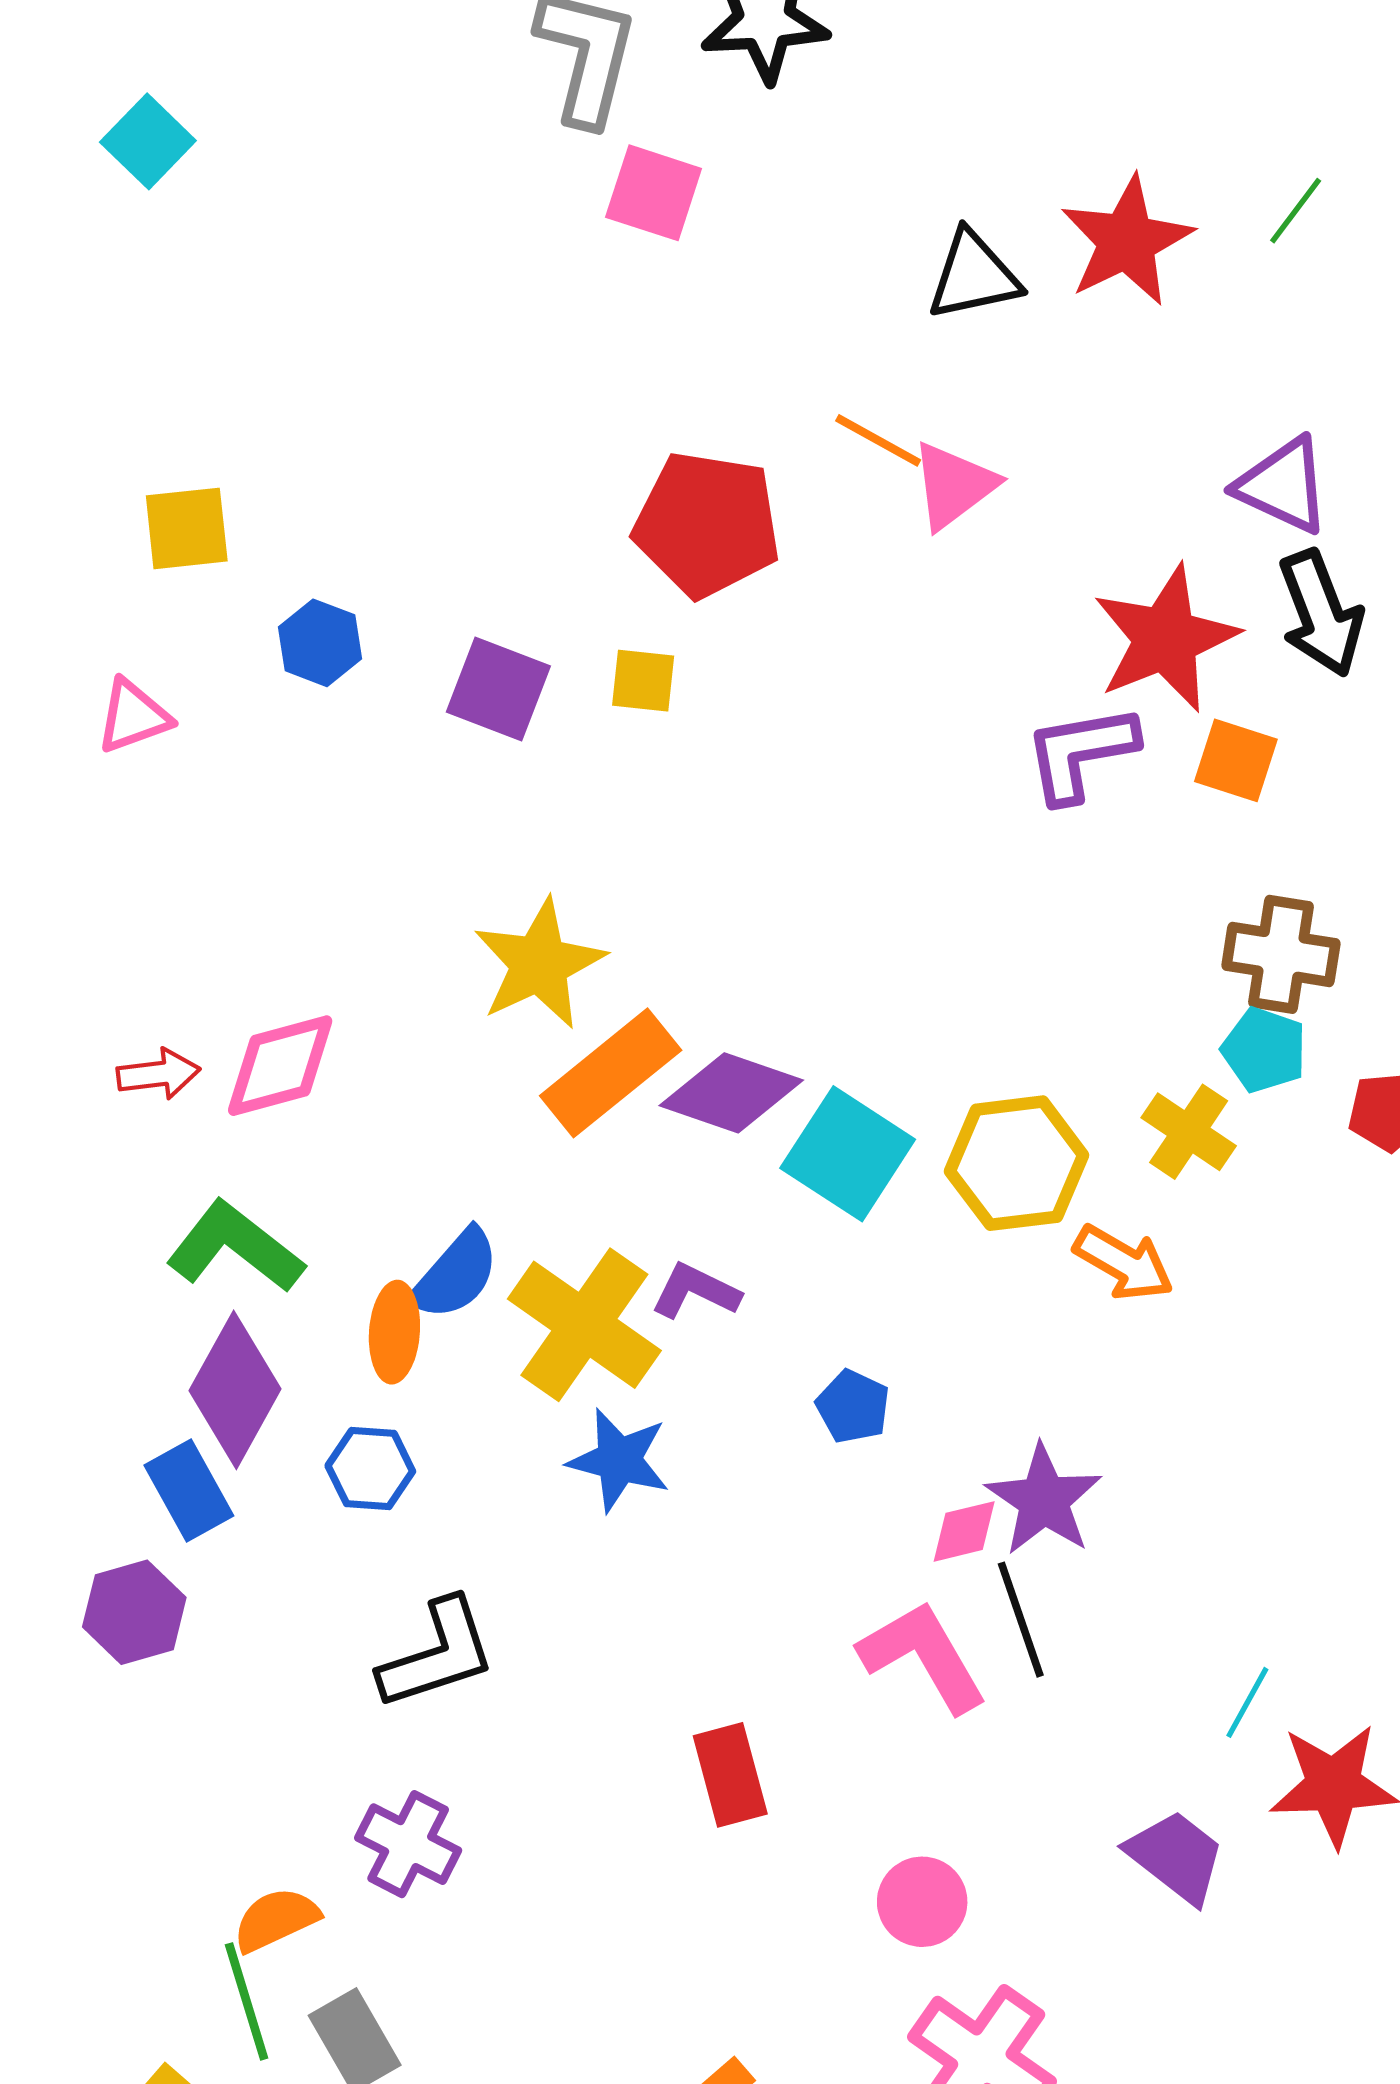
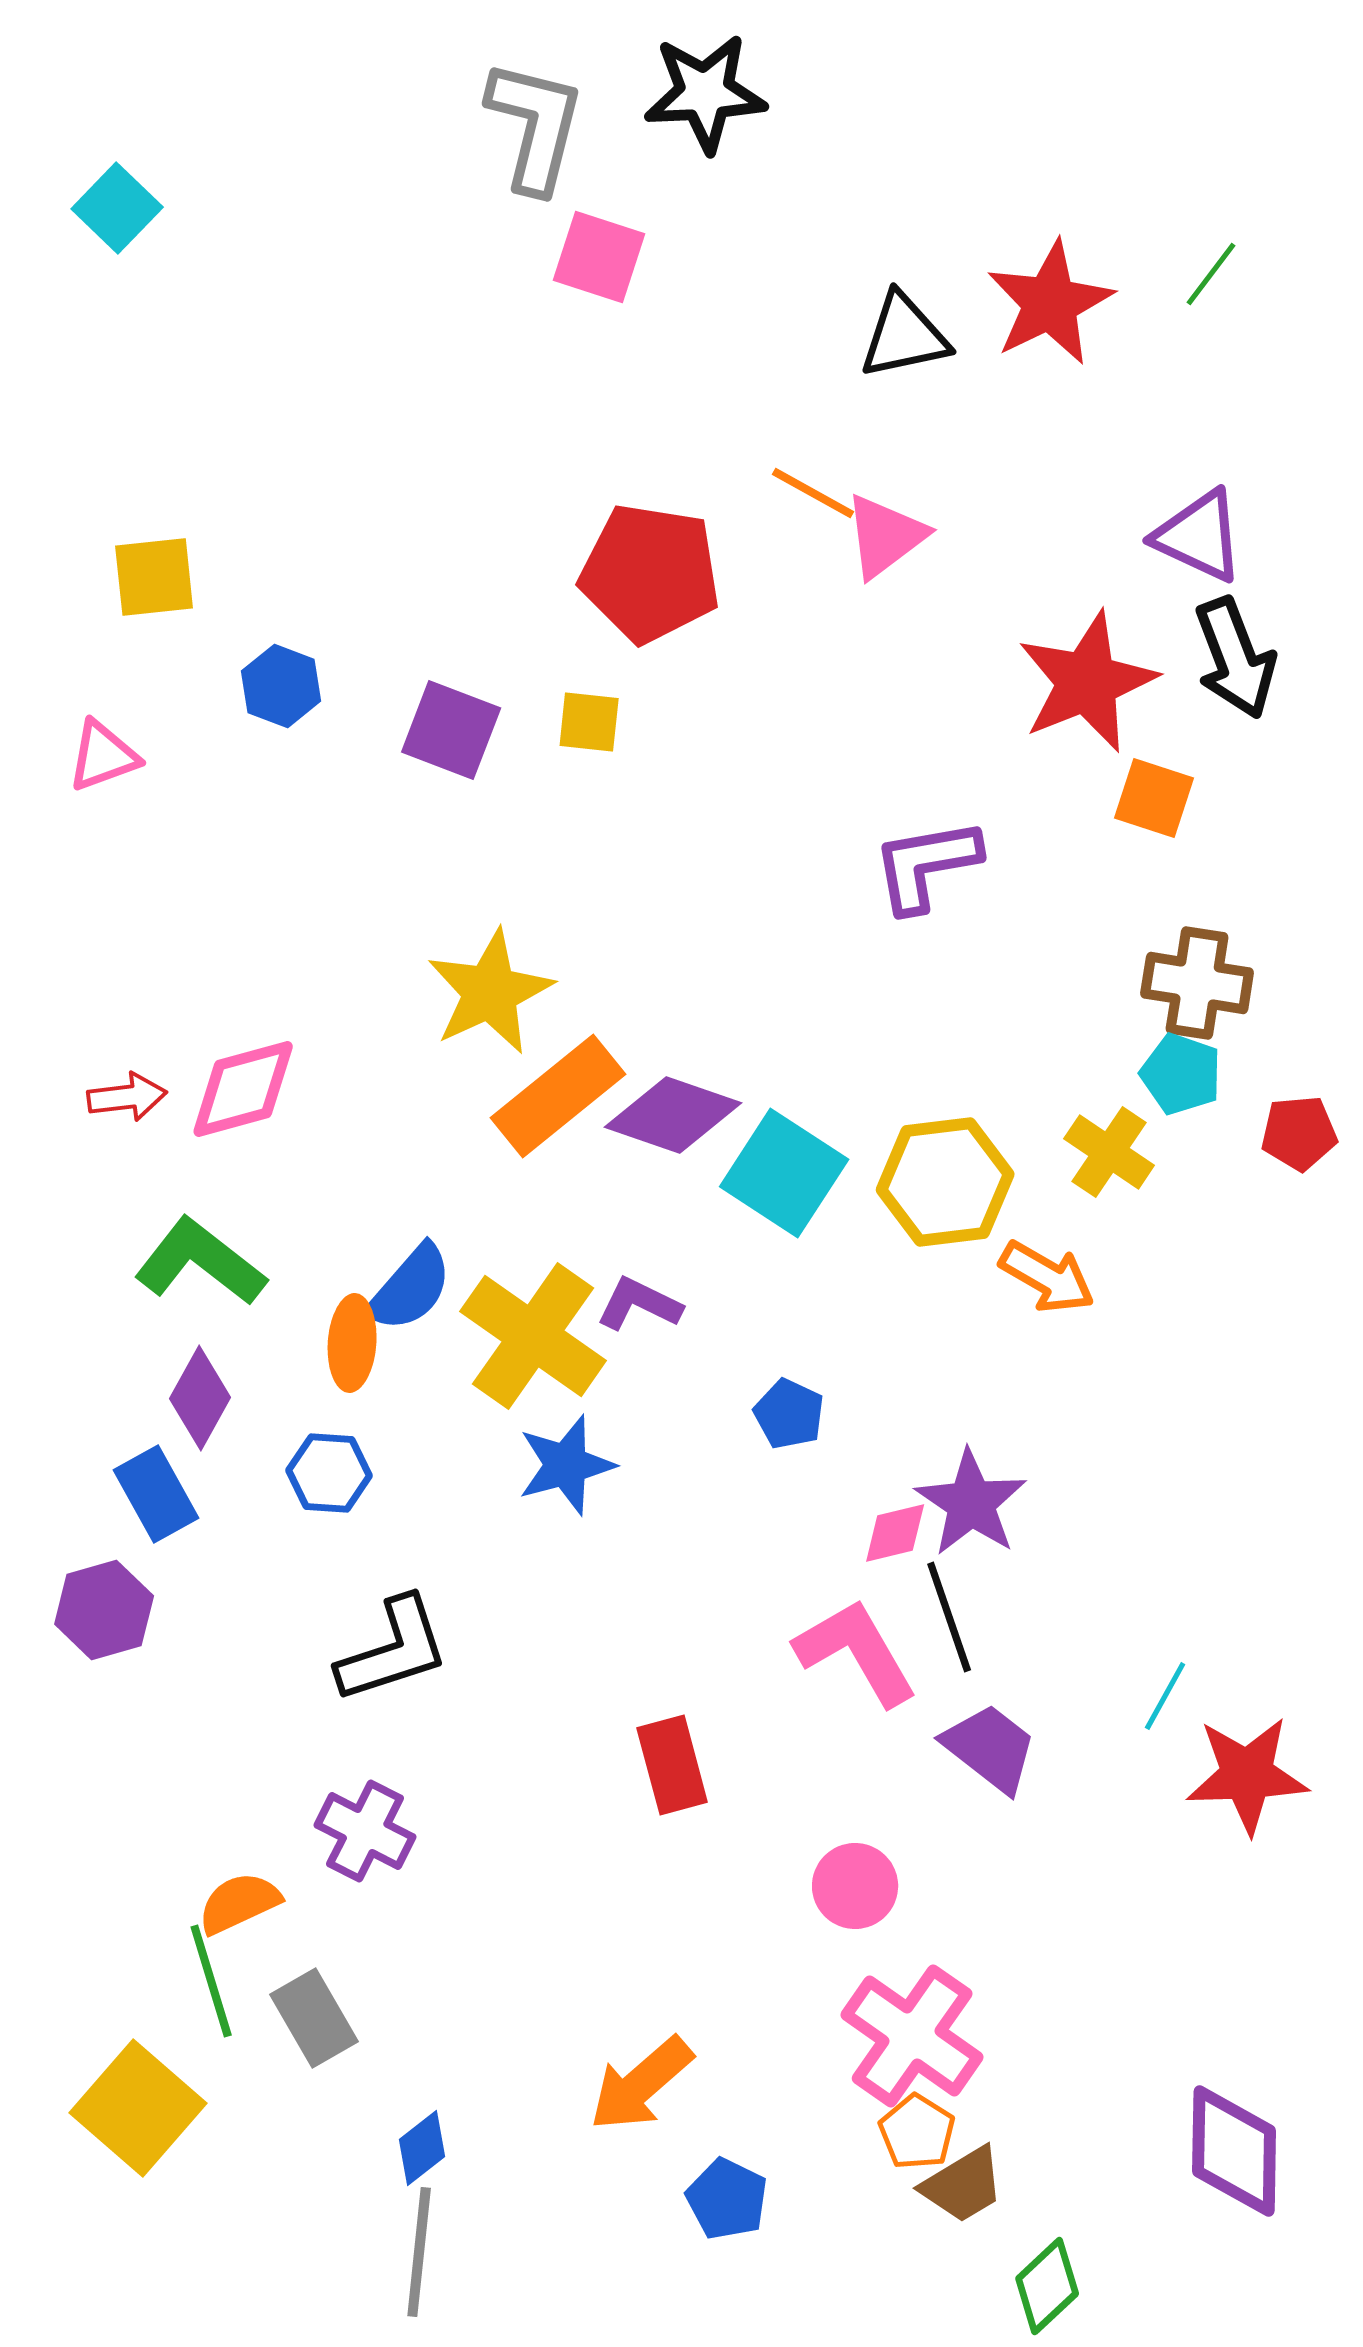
purple L-shape: (1081, 753) -> (926, 865), moved
purple diamond: (235, 1390) -> (200, 1398), size x0.7
blue star: (619, 1460) -> (566, 1465), turned -30
purple trapezoid: (1176, 1857) -> (990, 1748), moved

